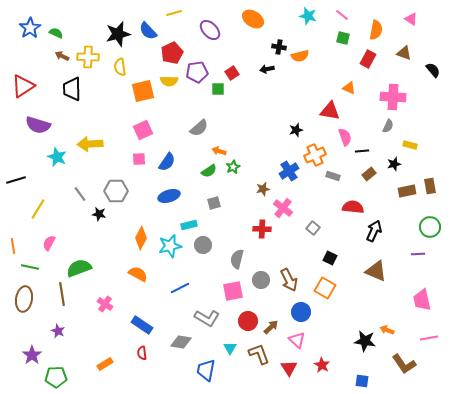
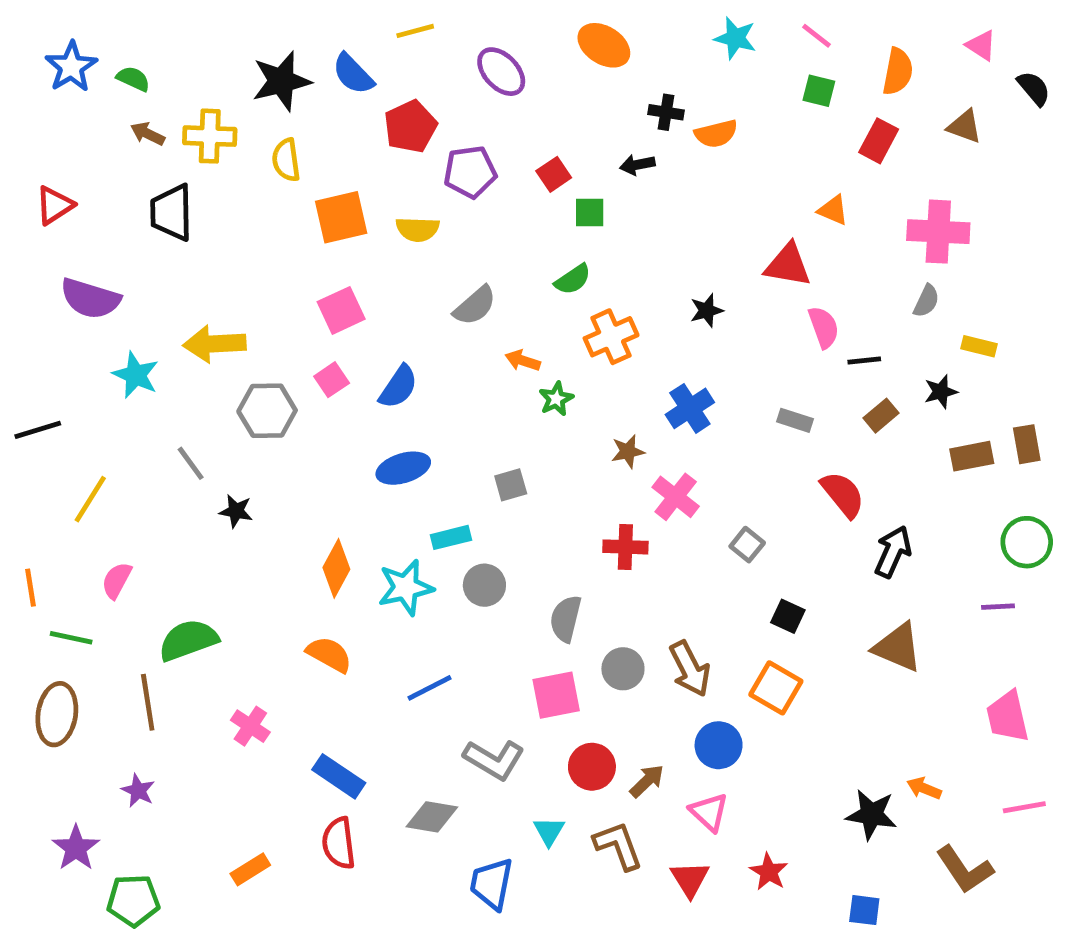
black semicircle: (433, 70) -> (1034, 88), moved
yellow semicircle: (169, 81) -> (418, 229), moved
red triangle: (23, 86) -> (54, 205), size x0.7
green square: (218, 89) -> (590, 213), moved
orange cross: (315, 155) -> (611, 337), moved
pink square: (139, 159) -> (332, 380), turned -32
green semicircle: (209, 171) -> (573, 279), moved
gray hexagon: (116, 191) -> (267, 411), moved
red semicircle: (353, 207) -> (843, 494), turned 45
red semicircle: (142, 353) -> (339, 843), size x1.5

